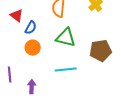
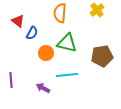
orange circle: (33, 48) -> (46, 53), moved
purple arrow: (32, 87) -> (43, 88), moved, turned -64

